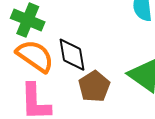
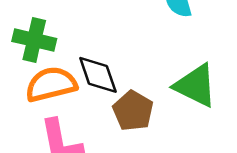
orange semicircle: (35, 56) -> (51, 84), turned -39

